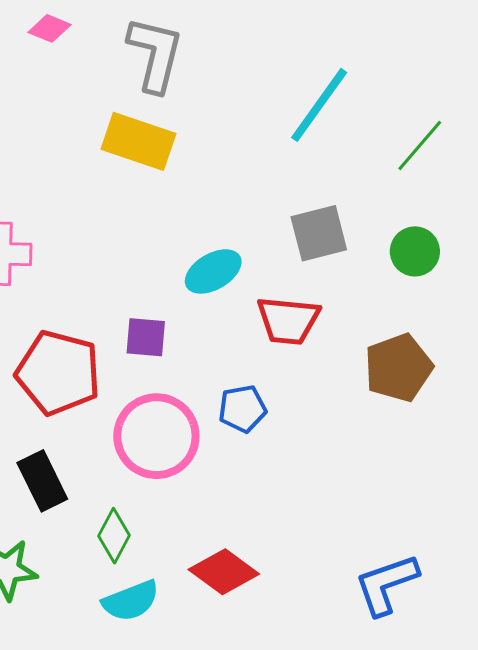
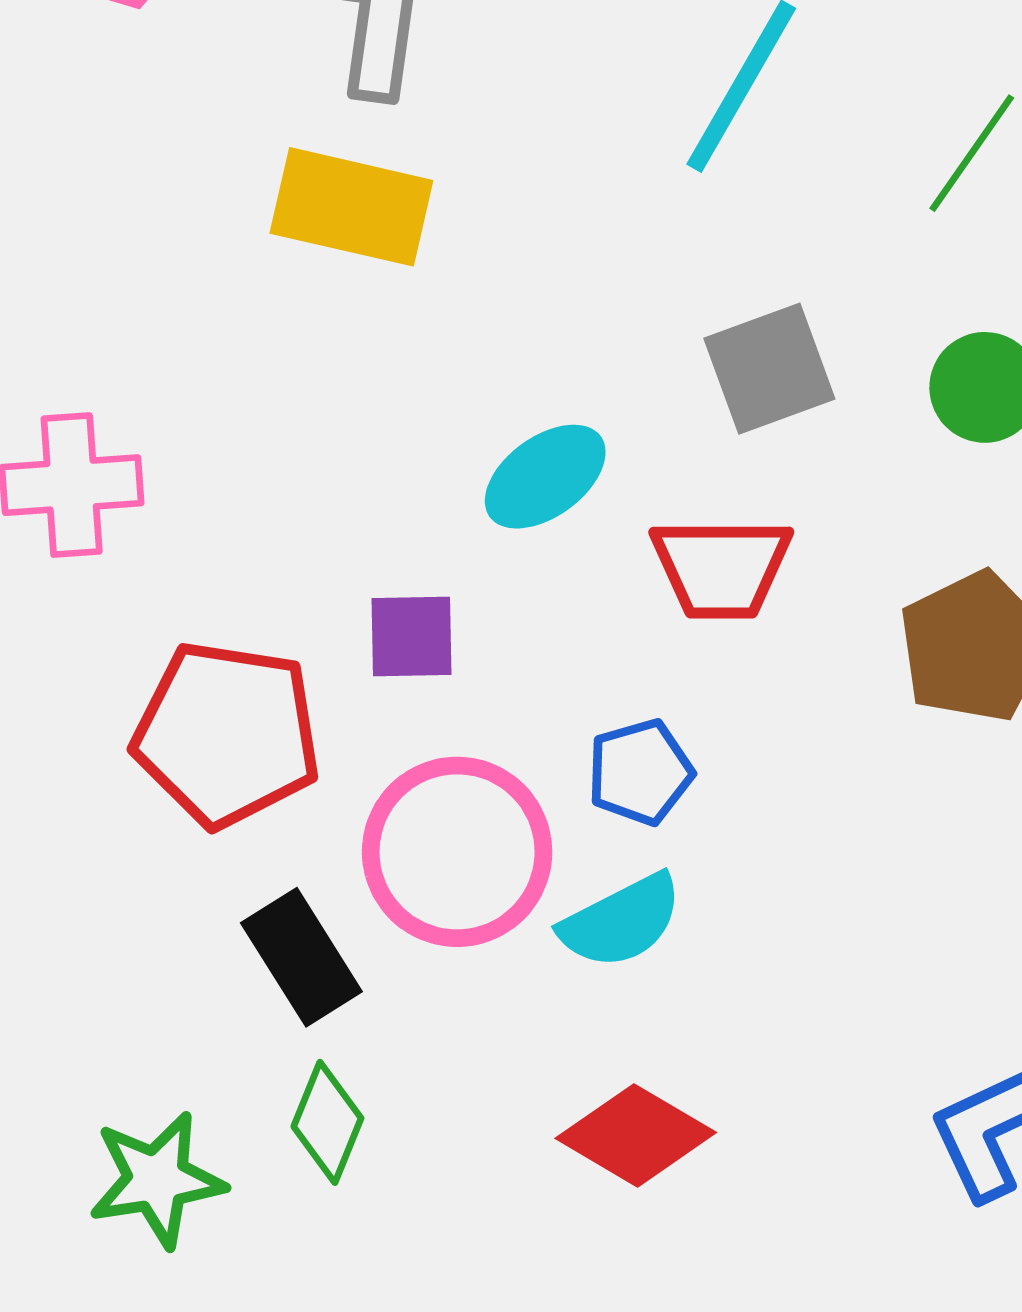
black rectangle: (42, 481) -> (301, 957), moved
green diamond: (114, 536) -> (327, 1122), moved
cyan semicircle: (131, 601) -> (621, 921), moved

